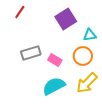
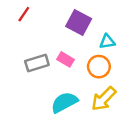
purple square: (66, 19) -> (79, 22), turned -30
pink rectangle: (55, 60) -> (66, 59), moved

